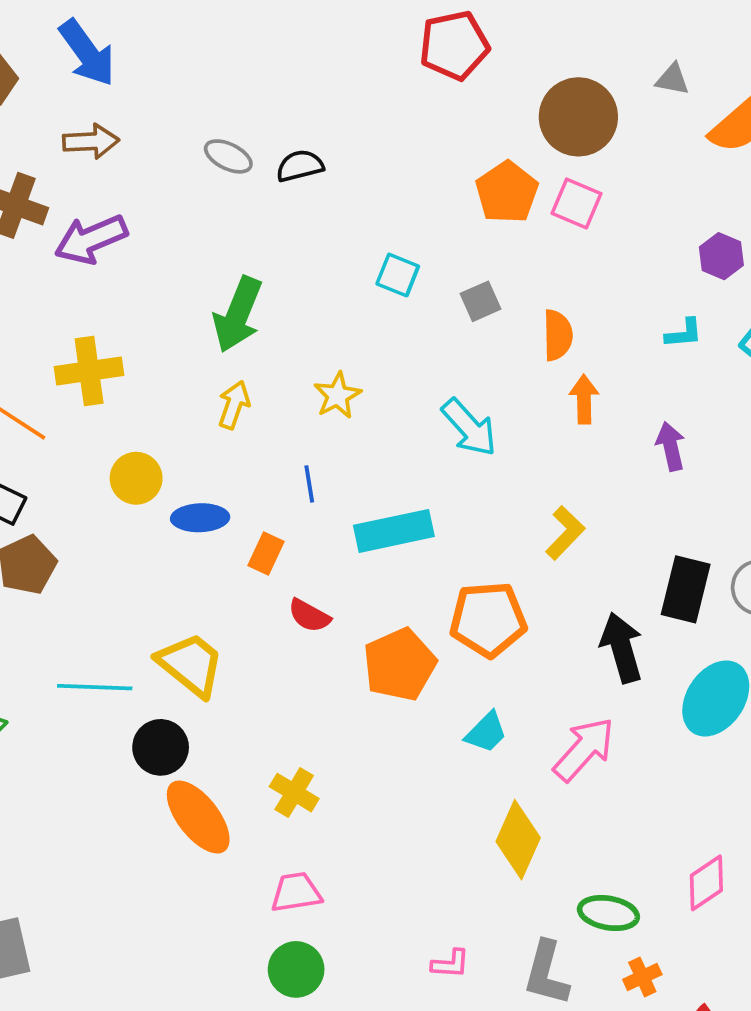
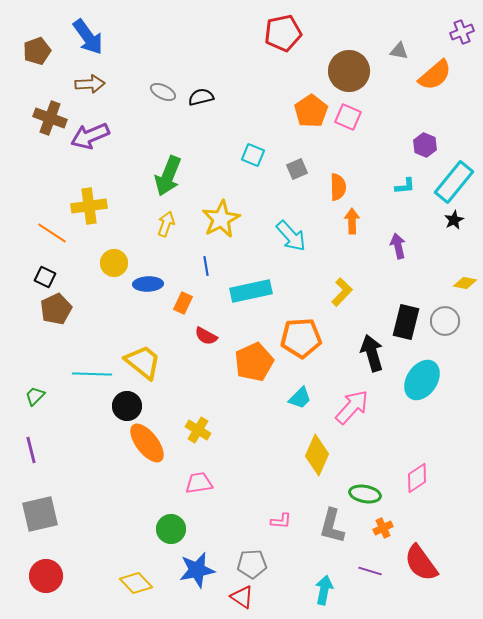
yellow star: (337, 395) -> (221, 219), size x1.5
green circle: (296, 969) -> (171, 529), moved

